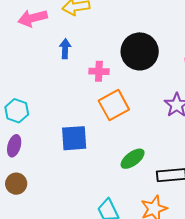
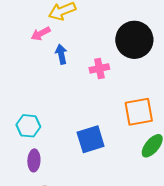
pink arrow: (33, 18) -> (41, 34), moved, size x0.7
orange square: (114, 105) -> (139, 112), moved, turned 32

